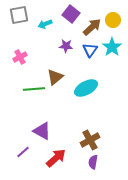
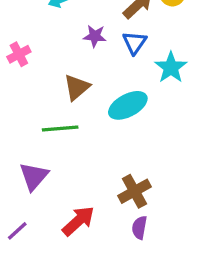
cyan star: (112, 47) -> (171, 67), moved
green line: (34, 89) -> (60, 129), moved
purple triangle: (42, 131) -> (34, 176), moved, turned 42
purple line: (23, 152) -> (17, 231), moved

